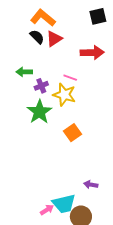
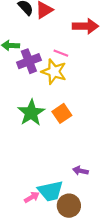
purple cross: (41, 86) -> (29, 61), size x1.5
green star: (39, 112) -> (31, 113), moved

